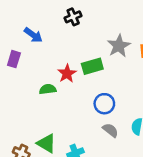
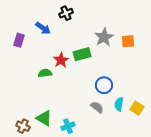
blue arrow: (33, 35) -> (43, 28), moved
purple rectangle: (14, 59) -> (19, 40), moved
blue circle: (104, 104) -> (104, 85), moved

